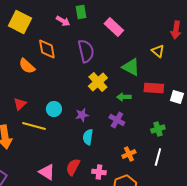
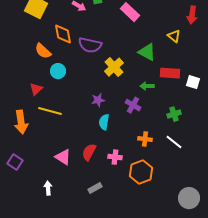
purple semicircle: (86, 51) -> (90, 45), moved, turned 115
green arrow: (124, 97) -> (147, 86), moved
cyan circle: (54, 109) -> (58, 71), moved
orange cross: (129, 154) -> (145, 139), turned 32
white line: (158, 157) -> (174, 142), turned -66

